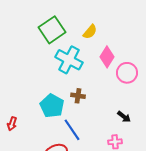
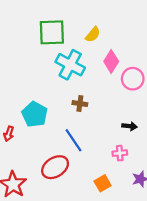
green square: (52, 30) -> (52, 32), turned 32
cyan pentagon: (52, 106) -> (35, 114), moved
black arrow: (124, 117) -> (129, 126), turned -32

